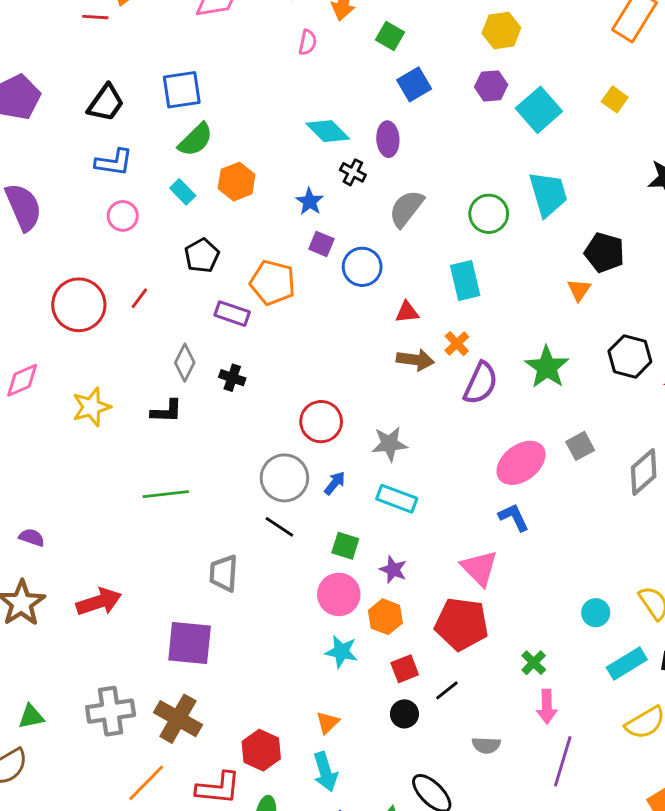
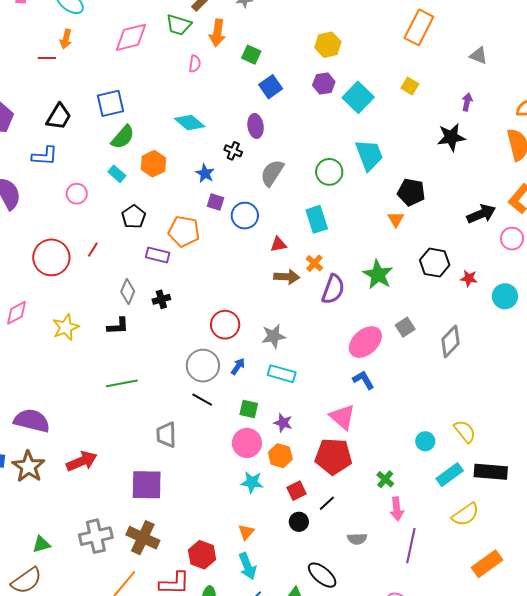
cyan diamond: (328, 131) -> (190, 123), moved
blue L-shape: (114, 162) -> (45, 156), moved
black cross: (232, 378) -> (161, 299), turned -30
purple semicircle: (32, 537) -> (32, 421), size x2.0

